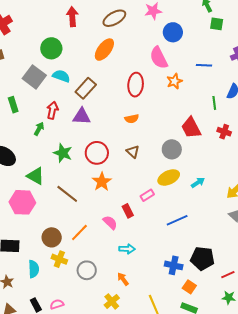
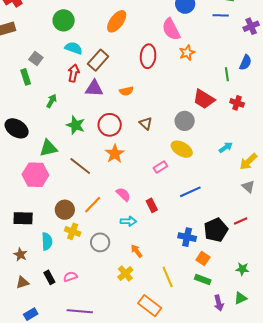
blue line: (204, 65) -> (221, 15), moved
gray square: (34, 77) -> (36, 59), moved, size x0.6
red arrow: (52, 110) -> (74, 73), moved
orange semicircle: (132, 119) -> (126, 91), moved
red trapezoid: (191, 128) -> (204, 99), turned -30
green triangle: (36, 176) -> (48, 148), turned -42
yellow ellipse: (169, 178) -> (182, 149), turned 55
cyan arrow: (198, 183) -> (226, 147), moved
red rectangle: (128, 211) -> (152, 205), moved
cyan arrow: (127, 249) -> (128, 221), moved
black pentagon: (202, 258) -> (216, 230), turned -30
red line: (228, 275) -> (241, 221), moved

